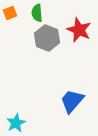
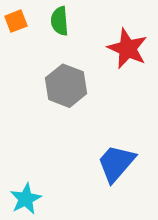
gray hexagon: (47, 38) -> (66, 86), moved

